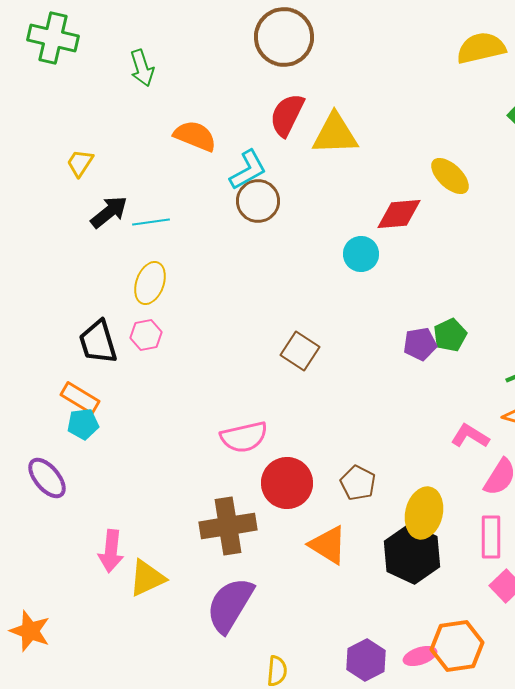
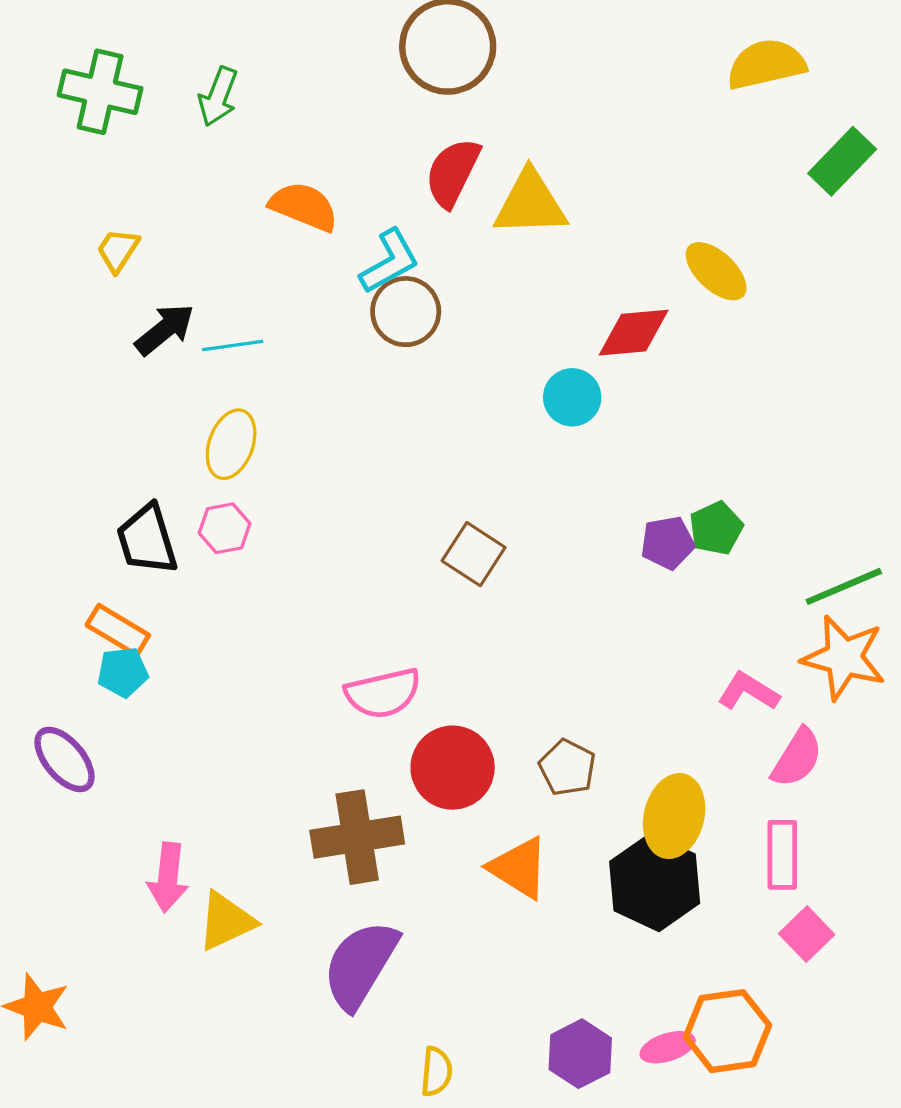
green cross: (53, 38) -> (100, 92), moved
green arrow: (142, 68) -> (218, 97), turned 39

